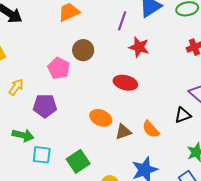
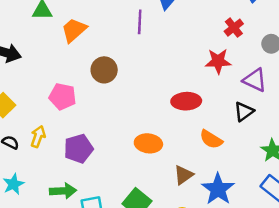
red star: (139, 47) -> (218, 61), moved
pink pentagon: (59, 68) -> (62, 97), moved
red ellipse: (125, 83) -> (186, 101), moved
brown triangle: (123, 132) -> (183, 175), moved

